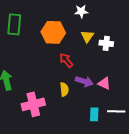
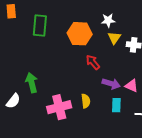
white star: (81, 11) -> (108, 20), moved
yellow semicircle: (64, 89) -> (86, 101), moved
cyan rectangle: (94, 114) -> (116, 105), moved

